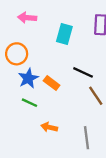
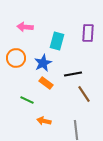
black line: (83, 72) -> (73, 74), turned -36
blue star: (28, 78) -> (43, 63), moved

